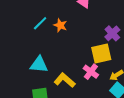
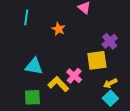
cyan line: (40, 23) -> (26, 17), moved, turned -42
pink cross: (91, 72) -> (74, 76), moved

